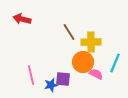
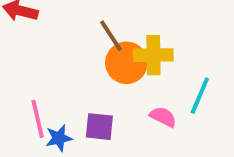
orange circle: (83, 62) -> (126, 63), moved
blue star: (51, 85) -> (59, 138), moved

